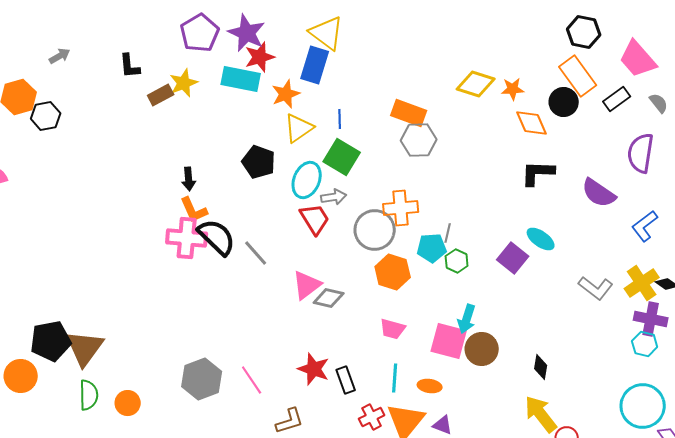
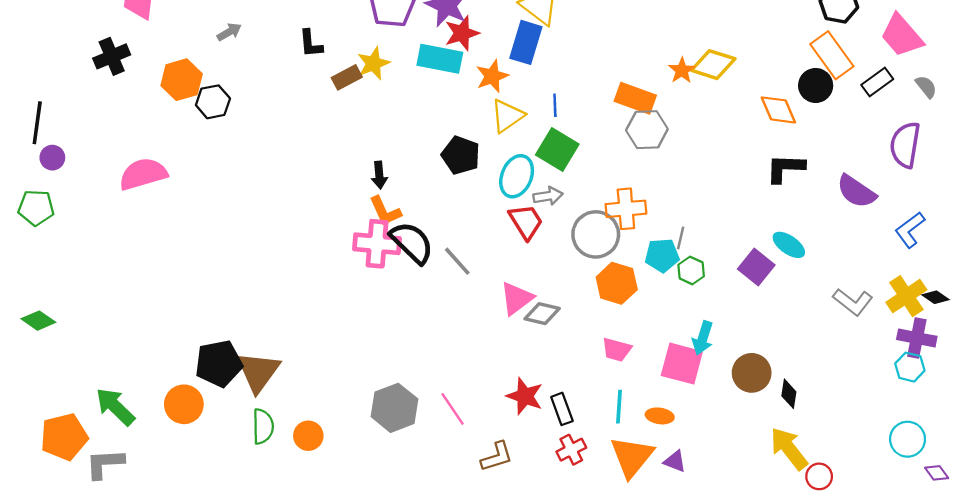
orange star: (513, 89) -> (682, 70), moved, turned -30
brown circle: (482, 349) -> (752, 373), moved
cyan circle: (643, 406) -> (908, 439), size x0.7
red cross: (372, 417) -> (571, 450), moved

